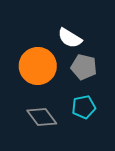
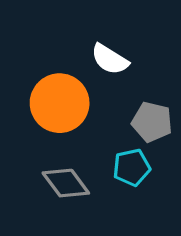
gray pentagon: (84, 67) -> (152, 122), moved

